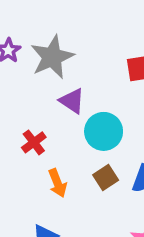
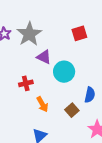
red cross: (34, 142) -> (26, 83), turned 32
brown square: (106, 178) -> (72, 110), moved

